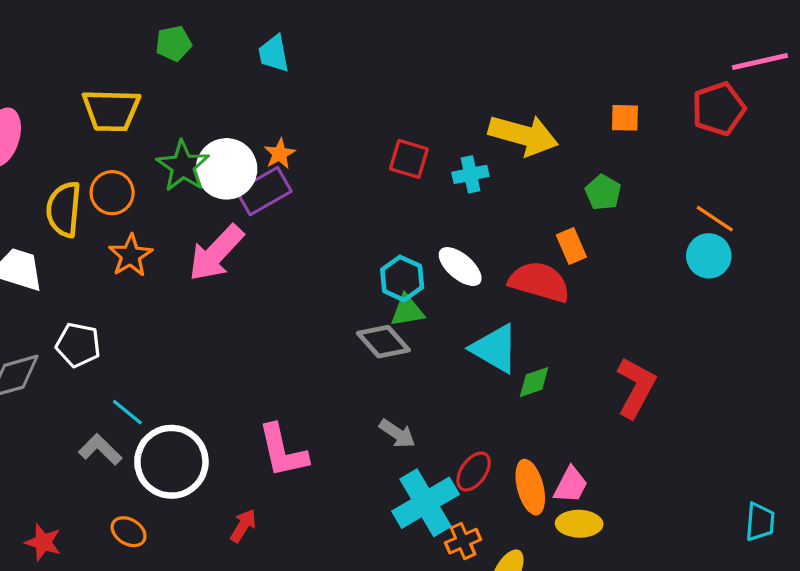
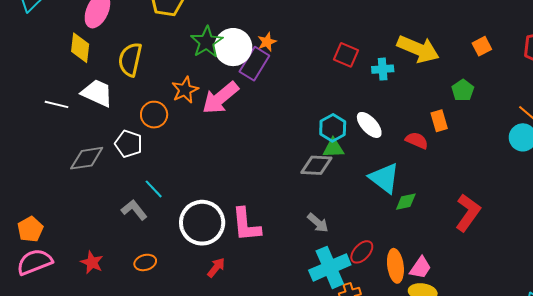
orange square: (625, 118) -> (482, 46), turned -36
purple rectangle: (264, 191) -> (254, 64), turned -36
orange circle: (112, 193) -> (154, 115), moved
orange star: (131, 255) -> (185, 90), moved
red semicircle: (539, 282) -> (417, 140), size x0.6
gray diamond: (383, 342) -> (316, 165), turned -52
white circle: (171, 462) -> (202, 223), moved
orange ellipse: (129, 532) -> (145, 262), turned -55

